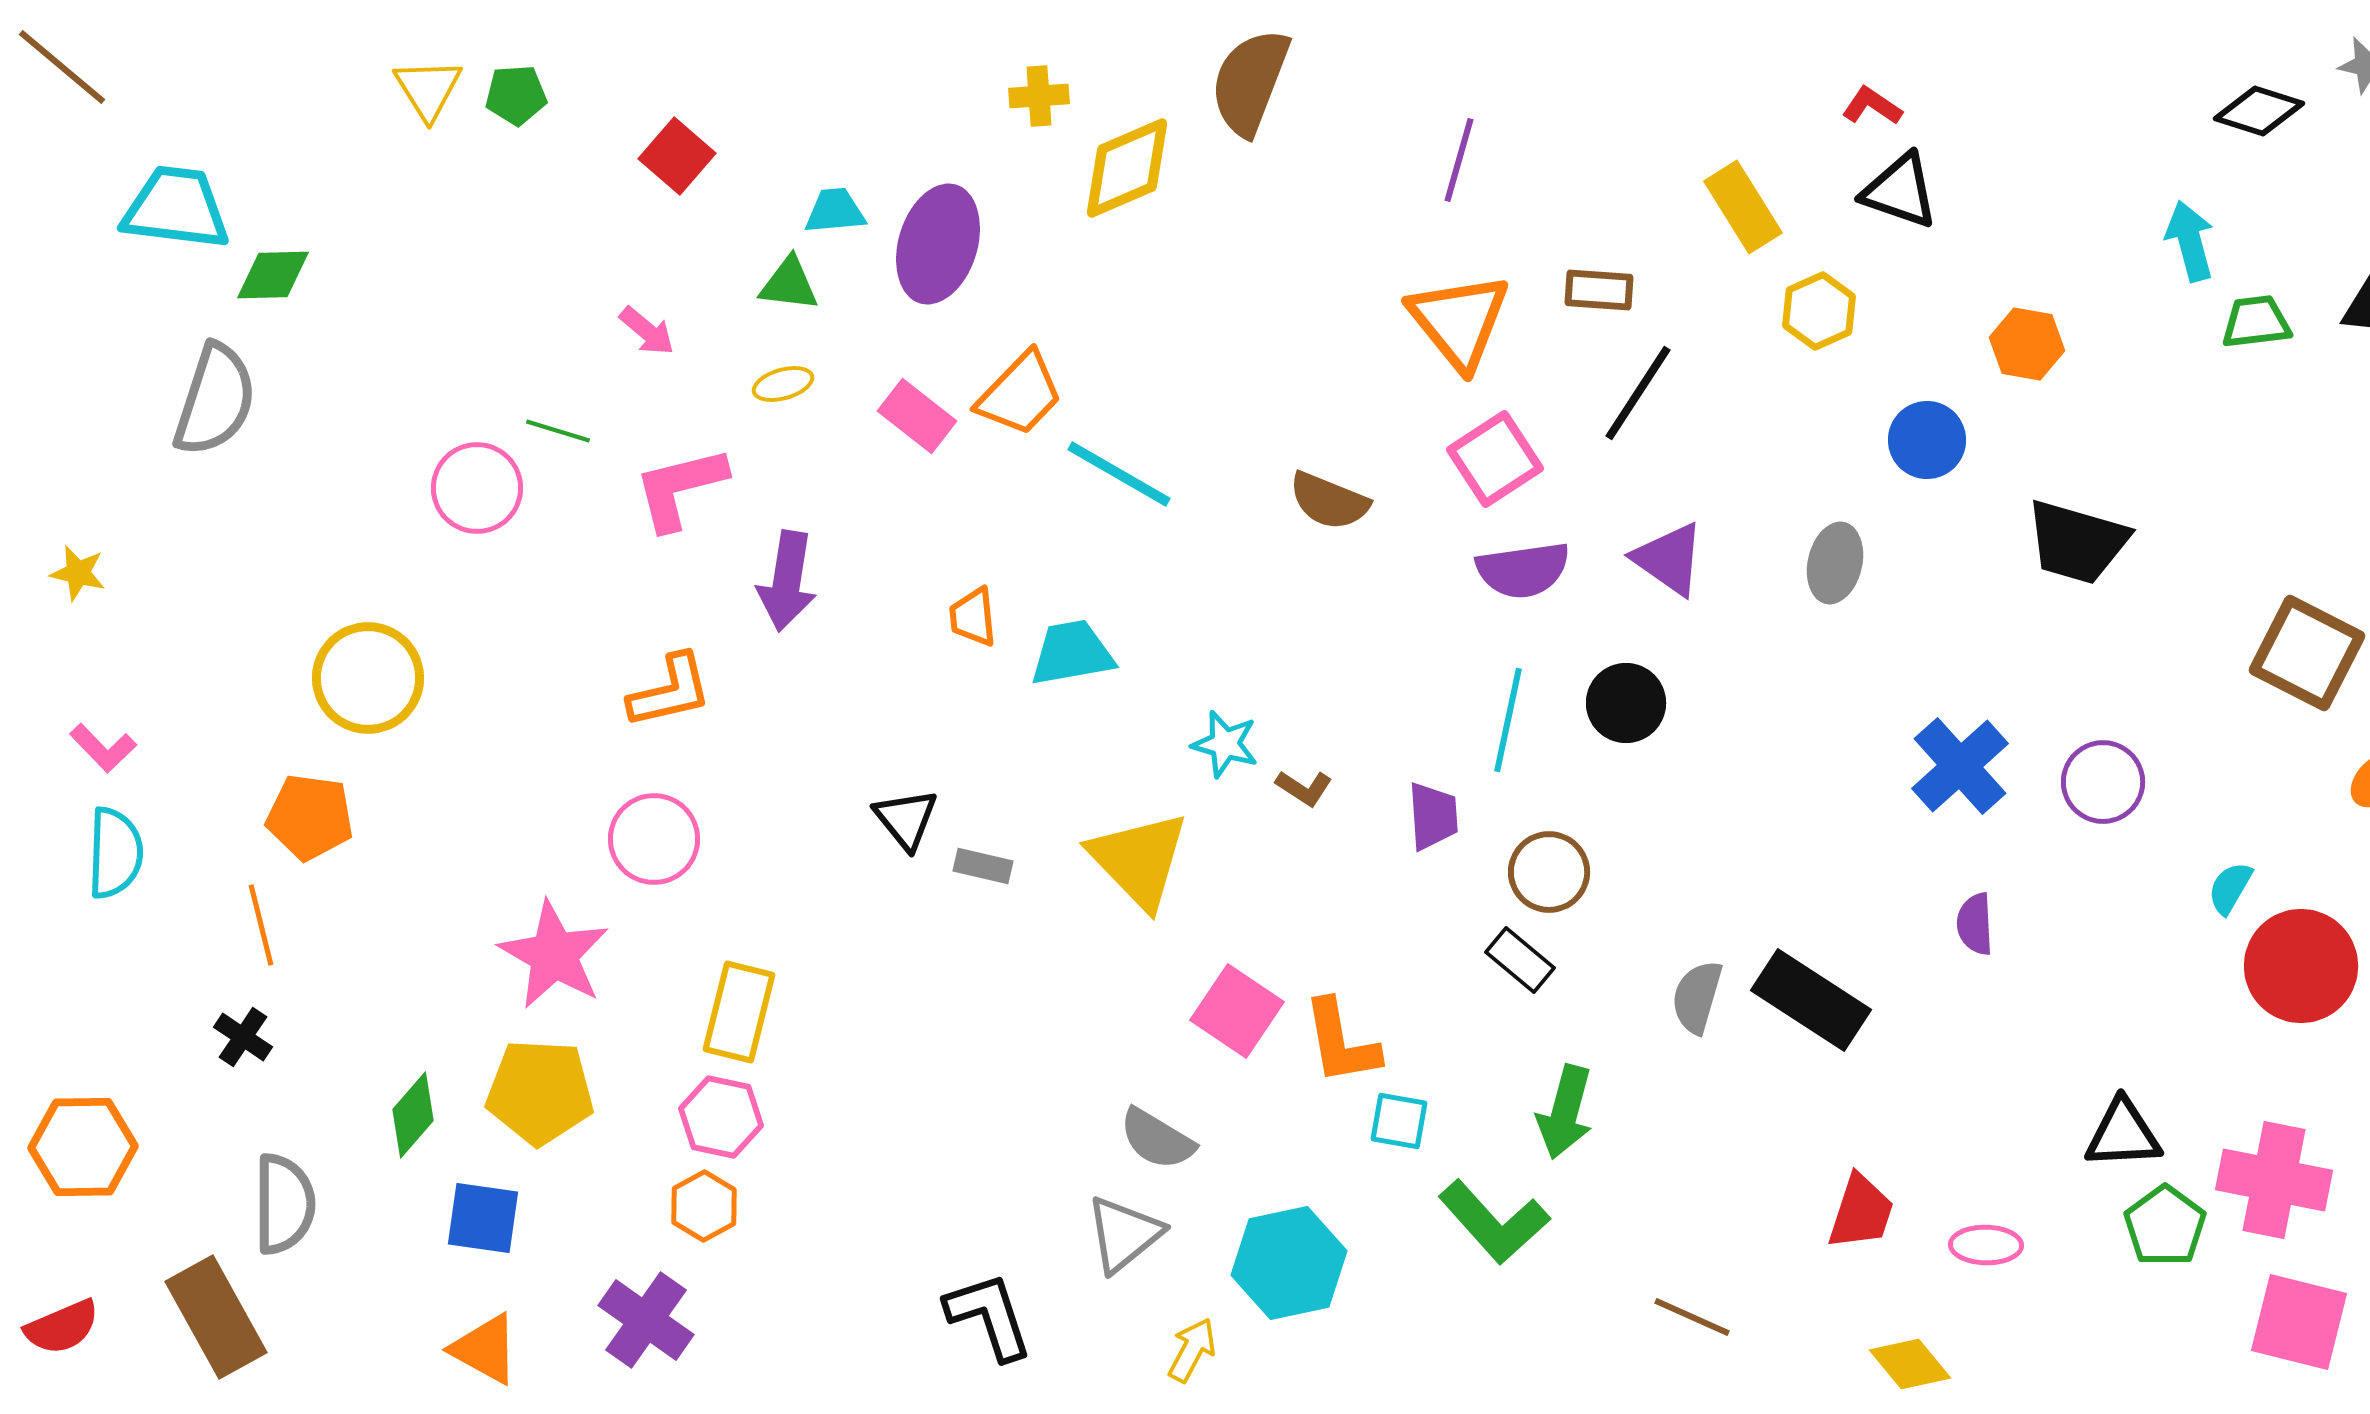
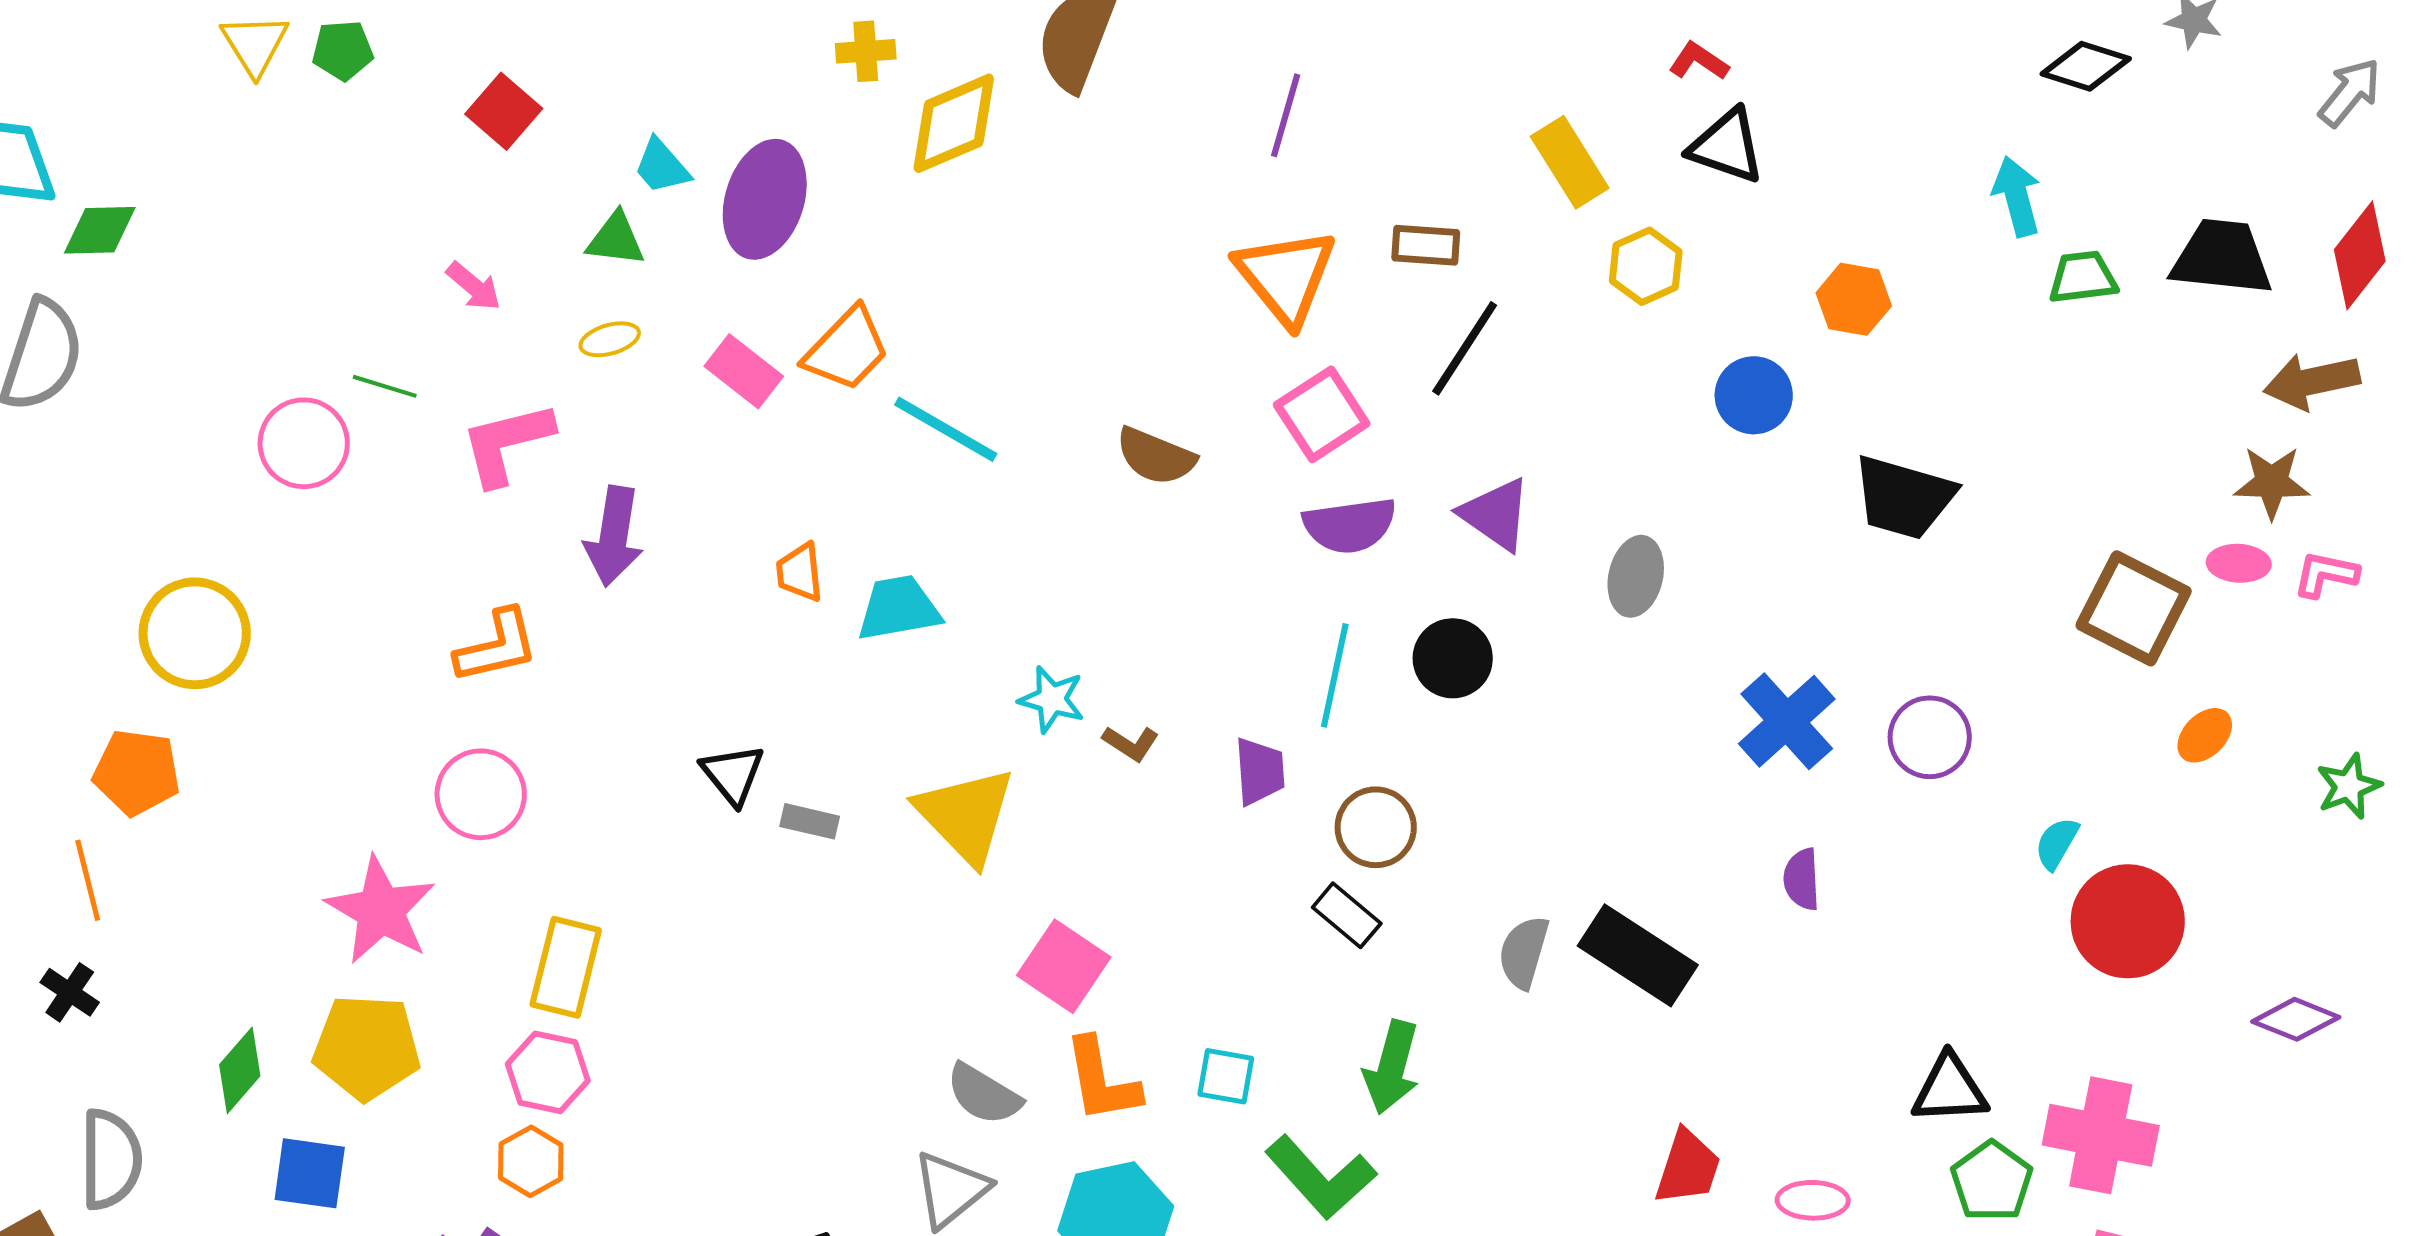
cyan trapezoid: (835, 211) -> (662, 166), turned -126
gray ellipse: (1835, 563) -> (1636, 576), moved
orange L-shape: (1341, 1042) -> (1102, 1080), moved

